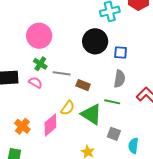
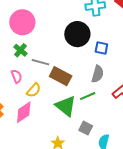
pink semicircle: (35, 82) -> (17, 76), moved, turned 32
brown rectangle: (83, 85) -> (61, 76), size x1.5
green line: (112, 102) -> (88, 96), turned -42
yellow semicircle: (68, 108) -> (34, 90), moved

